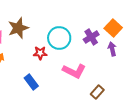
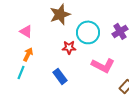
brown star: (18, 28) -> (60, 14), moved

